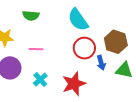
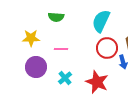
cyan semicircle: (78, 20) -> (101, 21), turned 60
red star: (74, 84) -> (97, 82), turned -30

